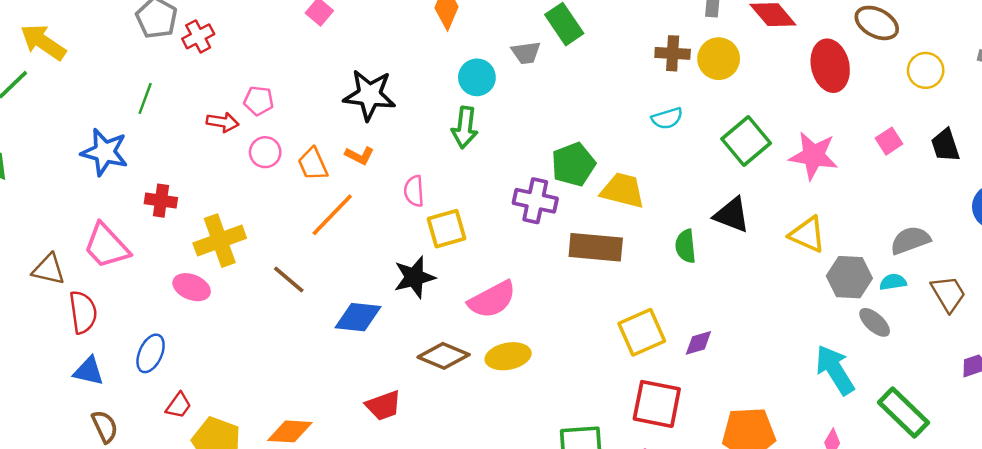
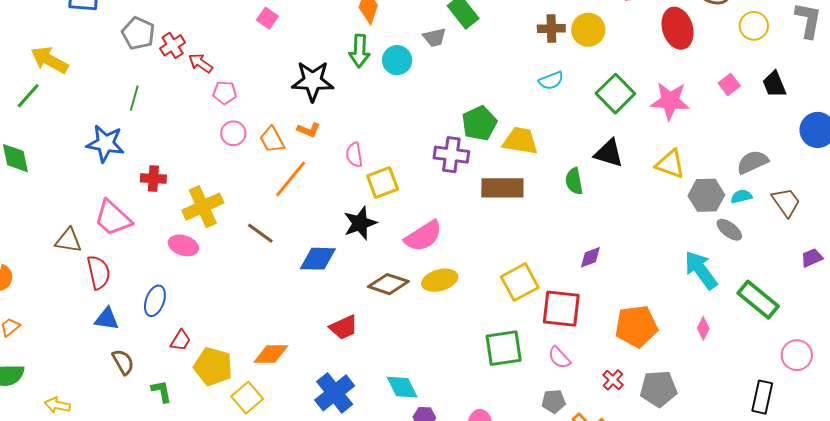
red arrow: (223, 122) -> (201, 63), moved, turned -150
green arrow: (465, 127) -> (360, 51), moved
yellow square: (642, 332) -> (520, 282), moved

